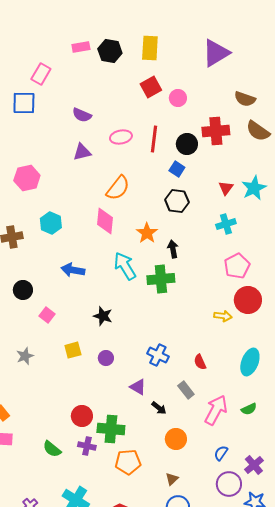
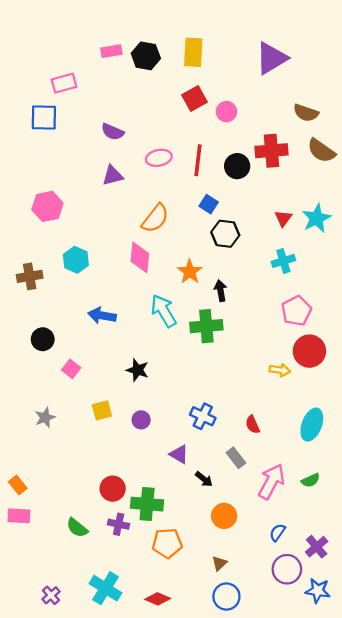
pink rectangle: (41, 74) -> (64, 83), turned 45
blue square: (177, 169) -> (209, 204), moved

